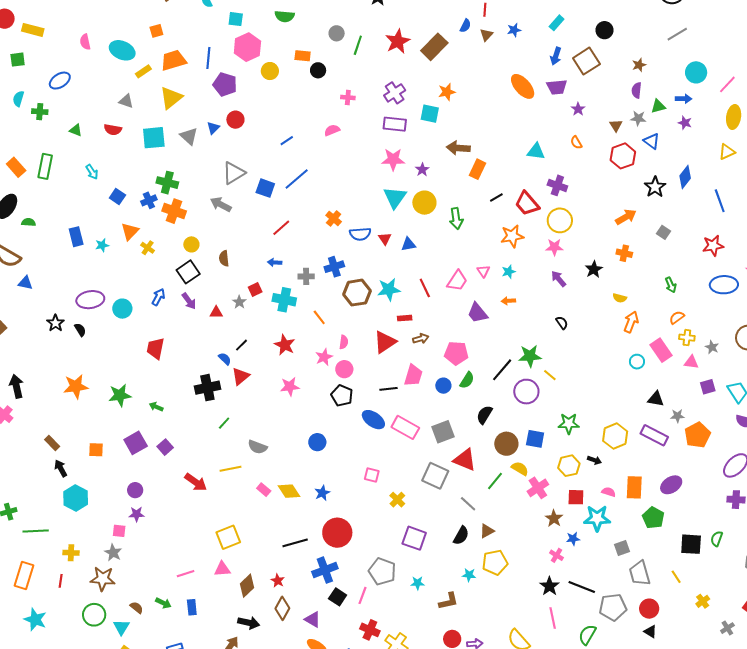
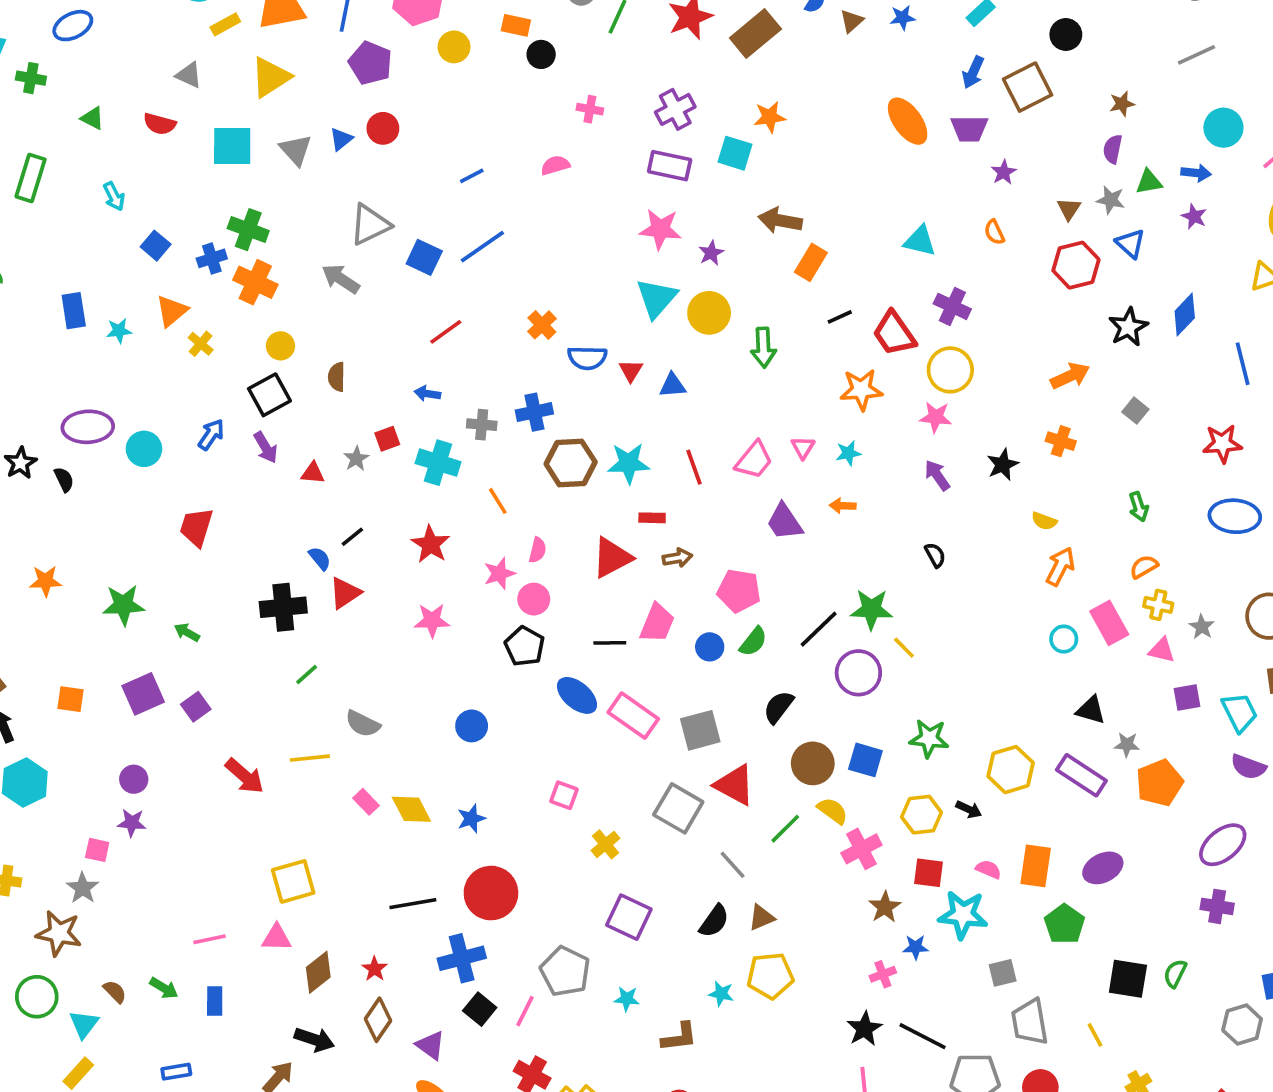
orange star: (76, 386) -> (45, 581), size x0.7
pink cross: (557, 555) -> (883, 974), turned 32

